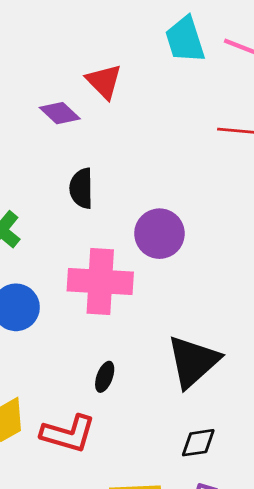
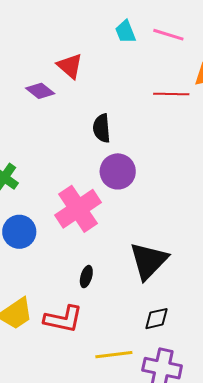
cyan trapezoid: (185, 40) -> (125, 32), size x0.7
black semicircle: (81, 188) -> (102, 128), moved
pink cross: (100, 281) -> (78, 209), turned -33

